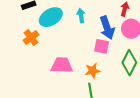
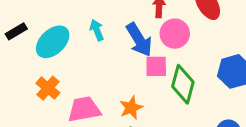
orange cross: (31, 38) -> (48, 88), moved
pink square: (102, 46) -> (156, 66), moved

